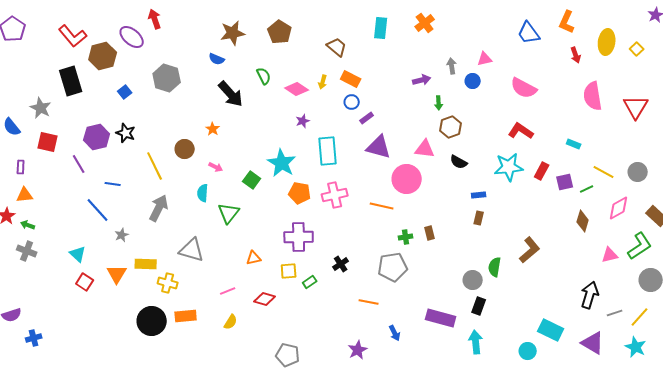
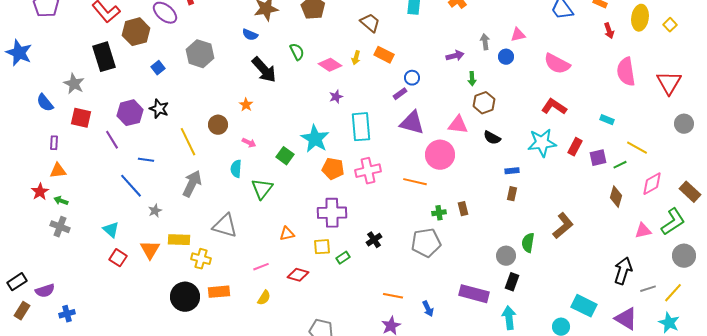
blue circle: (352, 102) -> (412, 78), moved
gray circle: (638, 172) -> (684, 124), moved
orange line: (369, 302) -> (393, 296), moved

